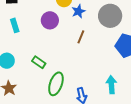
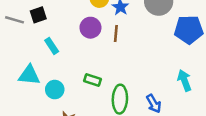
brown line: (81, 37) -> (116, 34), moved

